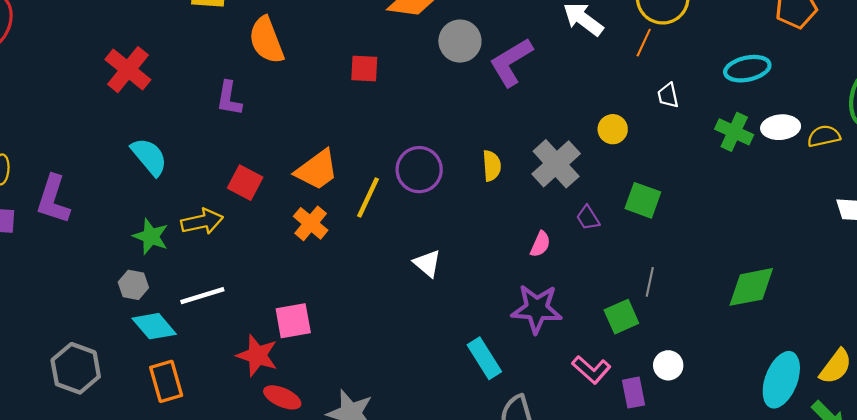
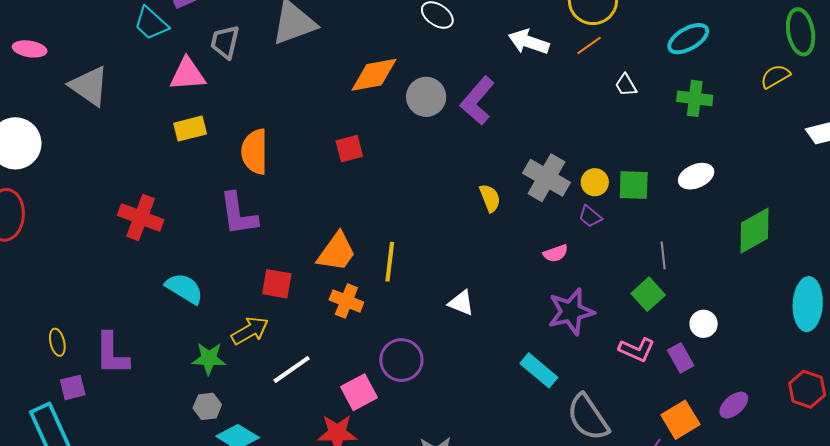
orange semicircle: (266, 40) -> (255, 152), turned 39
orange line: (644, 43) -> (589, 45), turned 48
purple L-shape: (229, 98) -> (238, 214), size x1.4
white ellipse: (781, 127) -> (696, 176), moved
yellow circle: (613, 129) -> (595, 182), moved
purple circle: (419, 170) -> (401, 360), moved
pink semicircle: (540, 244) -> (556, 253), turned 65
white line: (202, 296) -> (292, 370), moved

